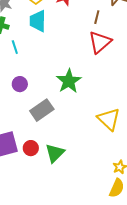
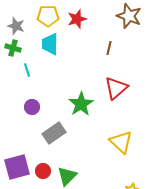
brown line: (97, 17) -> (109, 48), moved
red triangle: (100, 42) -> (116, 88), moved

